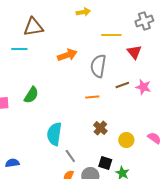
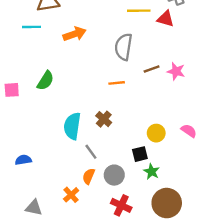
red triangle: (134, 52) -> (166, 19), moved, turned -35
orange arrow: (67, 55) -> (75, 34), moved
brown cross: (100, 128) -> (104, 119), moved
black square: (105, 163) -> (140, 154), moved, turned -32

